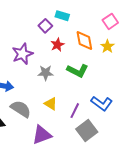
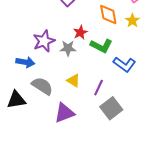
red star: (57, 45) -> (80, 32), moved
purple star: (22, 54) -> (44, 41), moved
blue L-shape: (102, 103) -> (124, 64), moved

